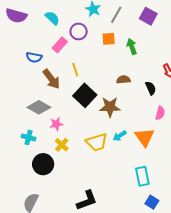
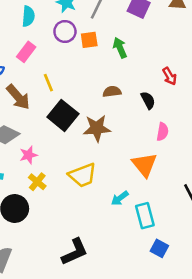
cyan semicircle: (52, 18) -> (28, 16), moved, turned 56
purple circle: (79, 32) -> (65, 31), moved
cyan arrow: (120, 136) -> (120, 198), moved

